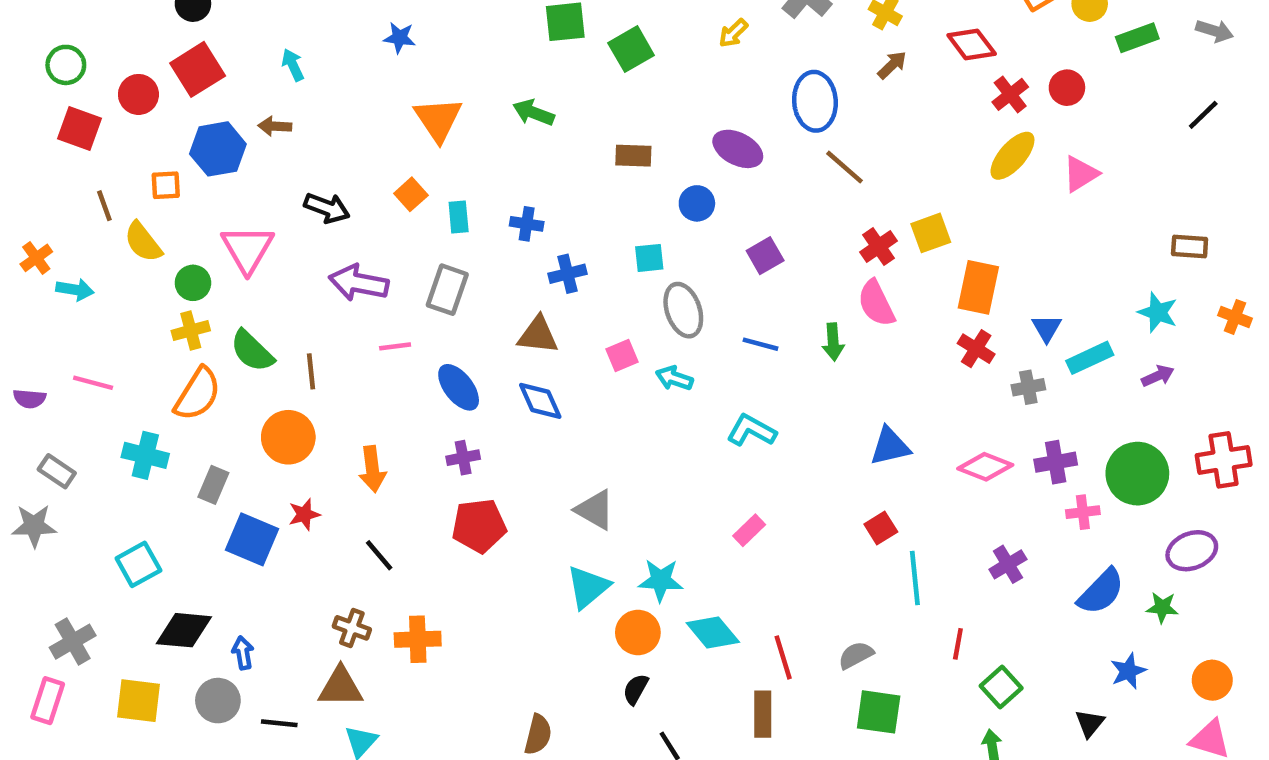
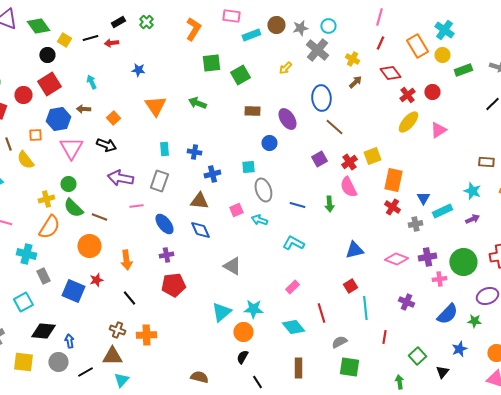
purple ellipse: (738, 149) -> (287, 119), turned 30
brown rectangle: (633, 156) -> (252, 111), moved
orange square: (411, 194) -> (113, 118), moved
pink triangle: (247, 249) -> (71, 148), moved
purple square: (765, 256) -> (319, 159), moved
green circle: (193, 283) -> (68, 184), moved
brown line: (311, 371) -> (99, 217), turned -63
gray rectangle: (213, 485) -> (43, 276), moved, turned -49
gray triangle: (595, 510) -> (232, 266), moved
purple cross: (1008, 564) -> (406, 302), turned -35
cyan diamond: (713, 632) -> (293, 327), moved
red line: (783, 657) -> (321, 313), moved
green square: (1001, 687) -> (417, 356), moved
black line: (279, 723) -> (85, 372), turned -35
brown semicircle: (538, 735) -> (199, 377), turned -90

